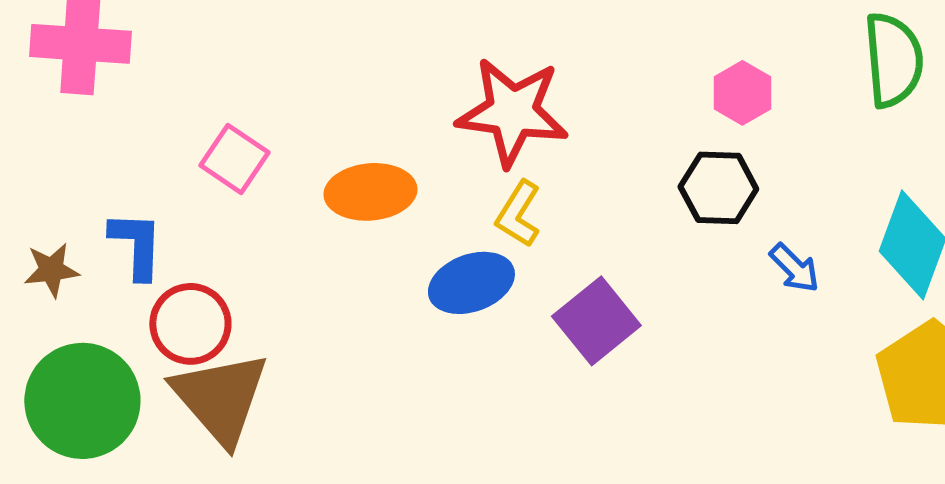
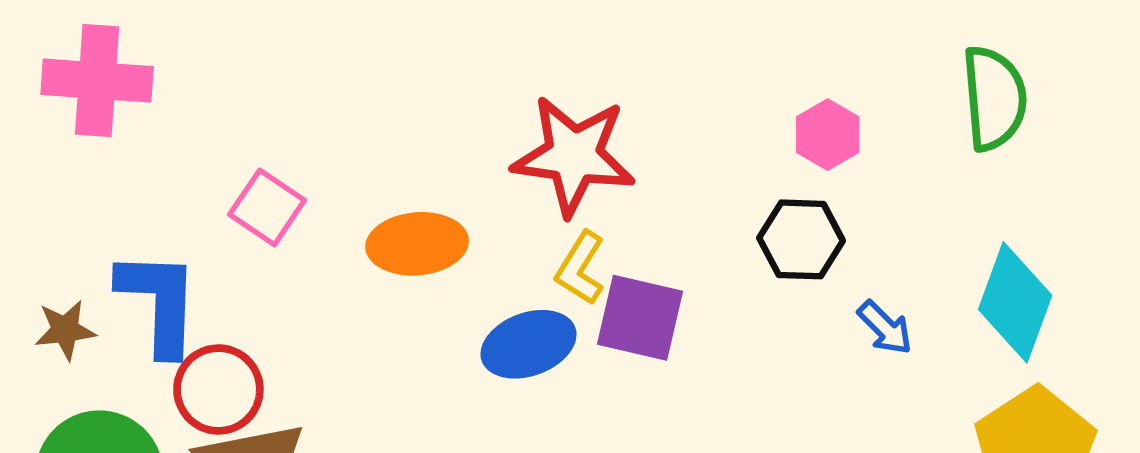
blue L-shape: (136, 245) -> (159, 302), size x1.4
purple square: (596, 321) -> (640, 318), moved, turned -38

